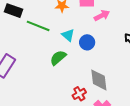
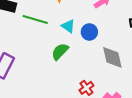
gray diamond: (99, 80) -> (112, 57), moved

